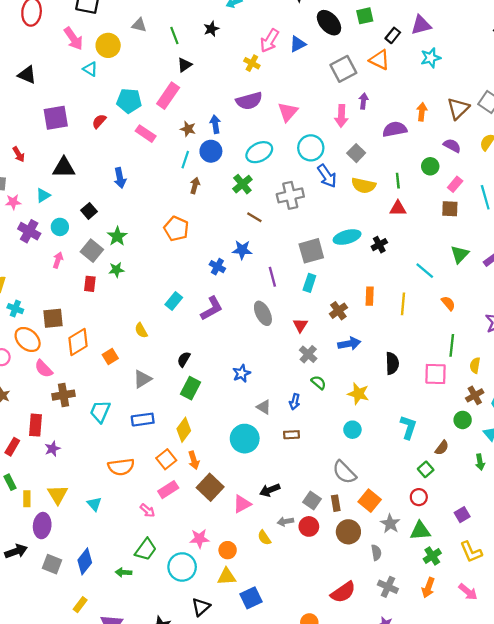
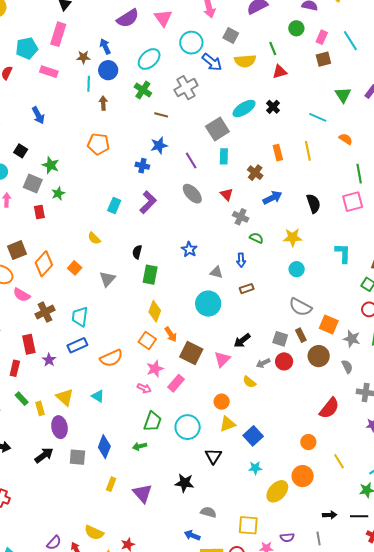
blue rectangle: (143, 420) -> (77, 345), moved
pink rectangle: (168, 490) -> (176, 383), moved
pink star: (199, 539) -> (155, 369), moved

